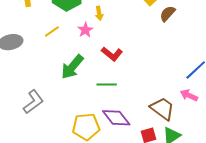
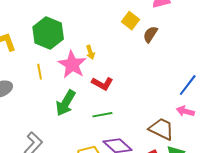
yellow arrow: (99, 13) -> (90, 52), moved
pink star: (85, 30) -> (72, 64), size x1.8
yellow line: (52, 31) -> (40, 72), turned -56

